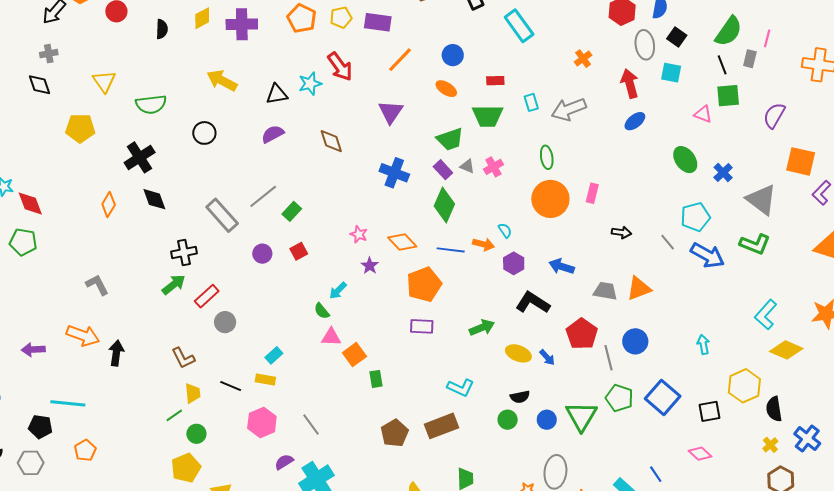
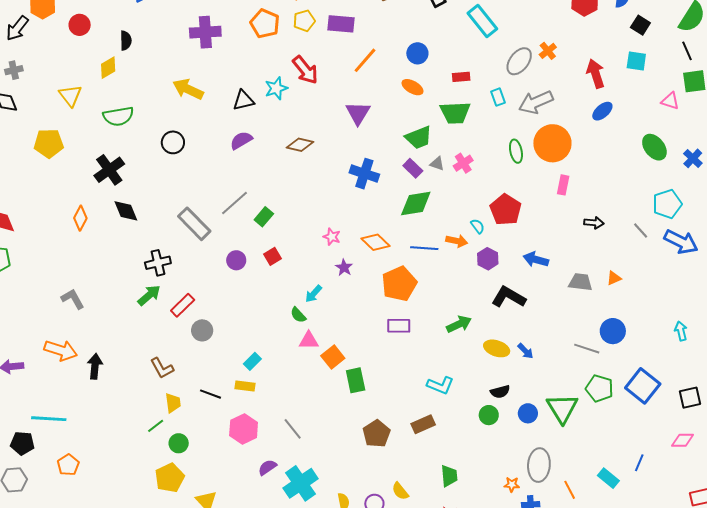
yellow diamond: (202, 18) -> (108, 68), moved
gray ellipse: (645, 45) -> (519, 61), moved, turned 48
brown diamond: (331, 141) -> (300, 145), turned -56
orange circle: (550, 199) -> (552, 143), moved
green diamond: (444, 205) -> (416, 204), turned 60
orange triangle: (639, 288) -> (614, 278), size x0.6
red pentagon: (582, 334) -> (506, 210), moved
gray line: (608, 358) -> (587, 349), turned -55
green rectangle: (376, 379) -> (356, 380), size x1.4
brown rectangle: (442, 426) -> (423, 424), size x0.7
pink diamond: (700, 454) -> (683, 440), turned -40
blue line: (656, 474) -> (639, 463), turned 60

